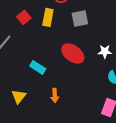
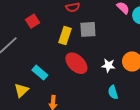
yellow rectangle: (48, 17) -> (65, 36), moved
yellow triangle: (19, 96) -> (21, 90), moved

